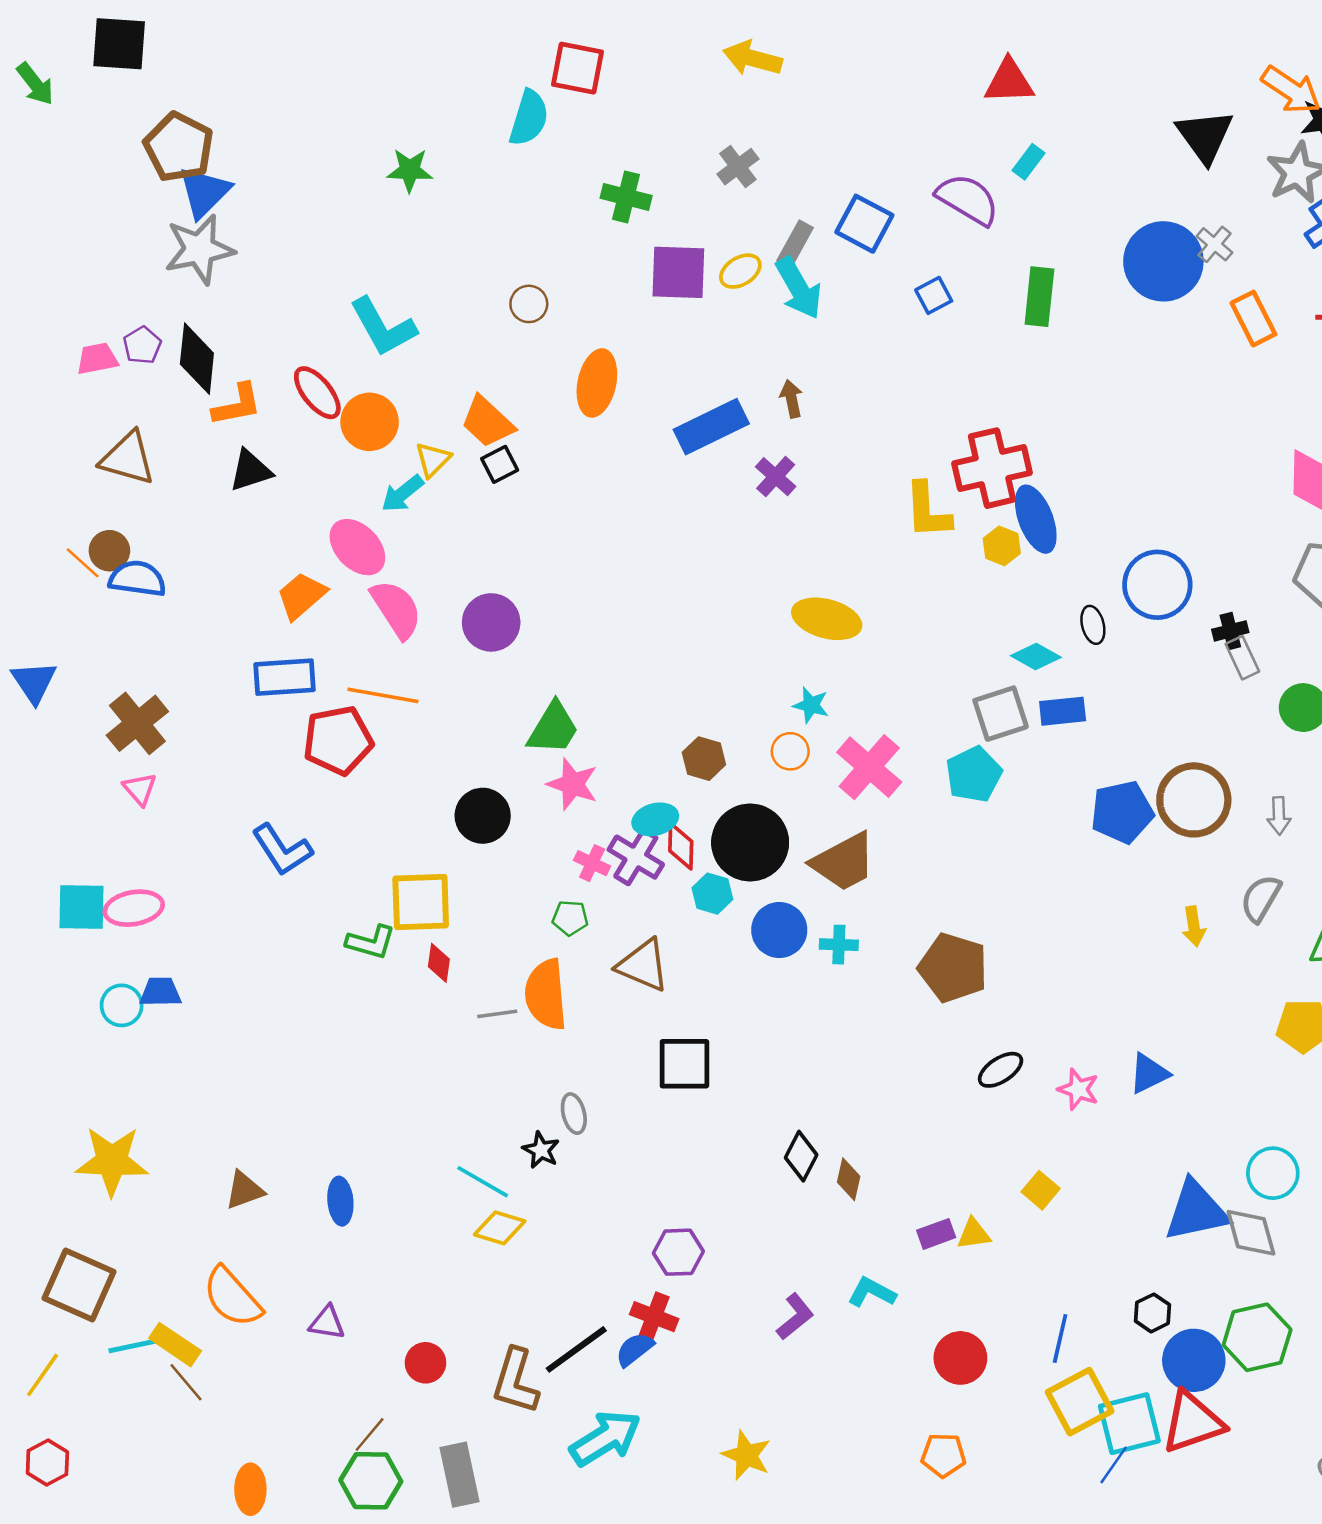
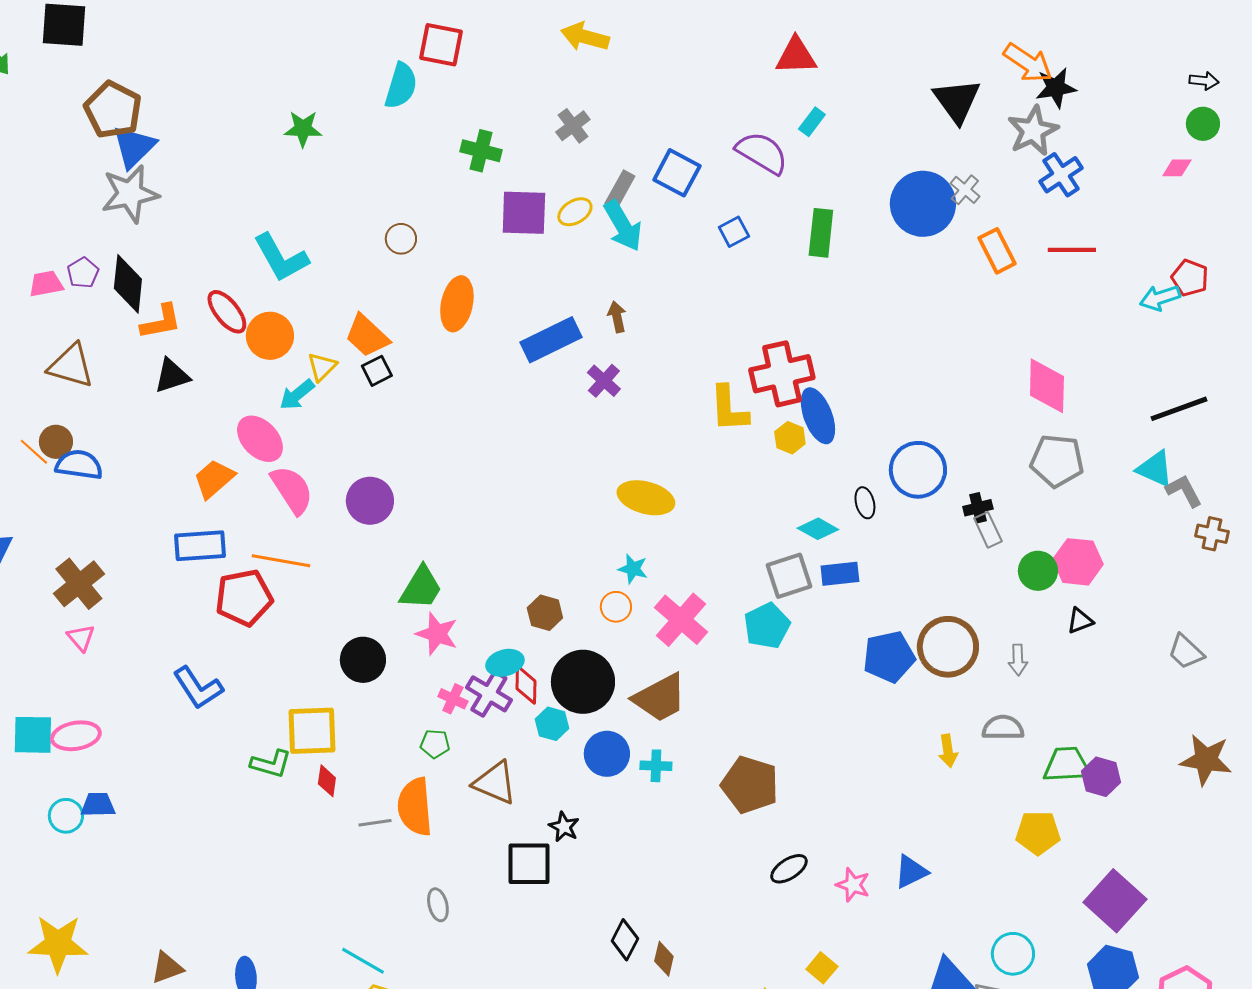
gray semicircle: (1261, 898) -> (1003, 728), turned 60
black star: (541, 1150) -> (564, 827), moved

